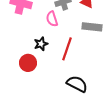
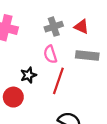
pink semicircle: (52, 19) -> (50, 54), moved

